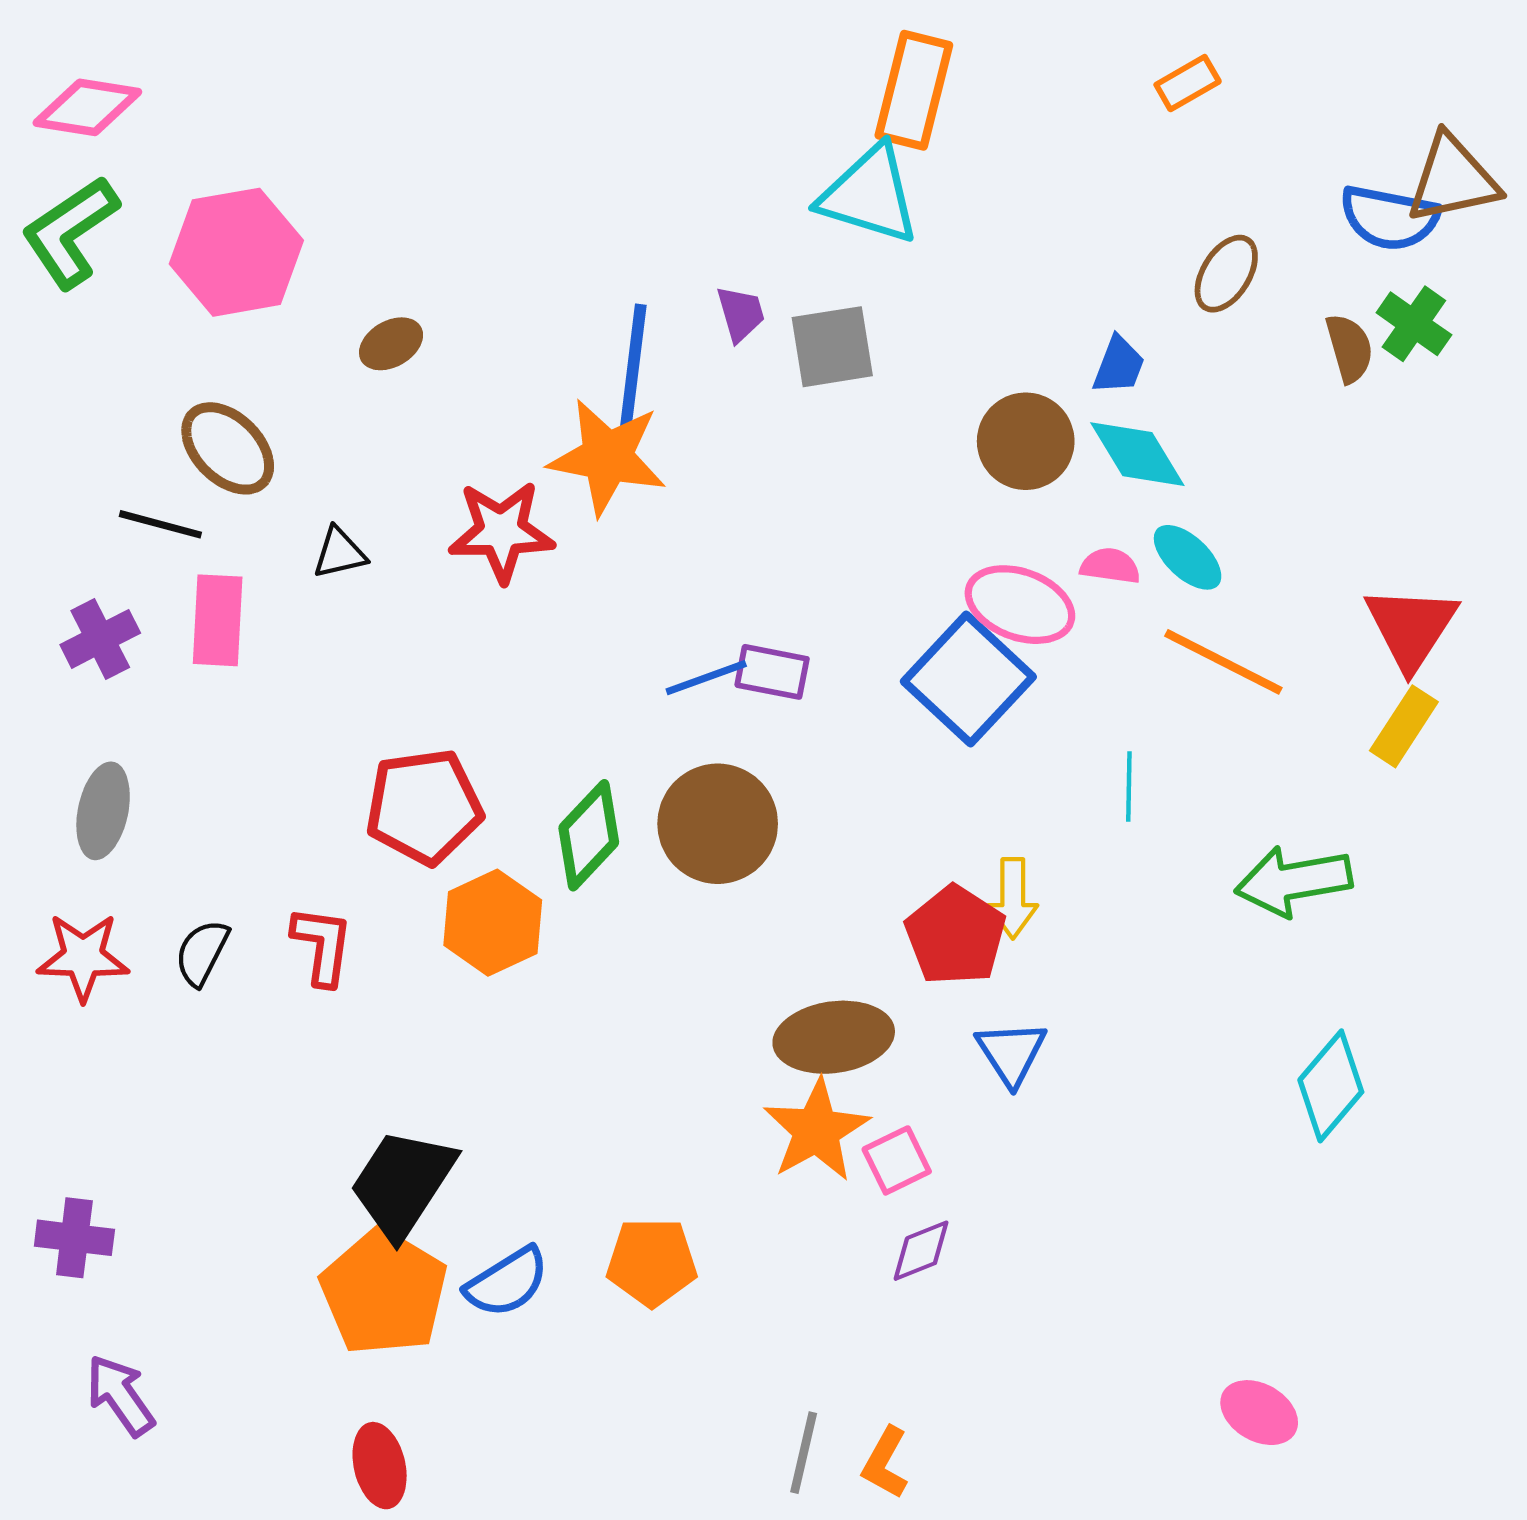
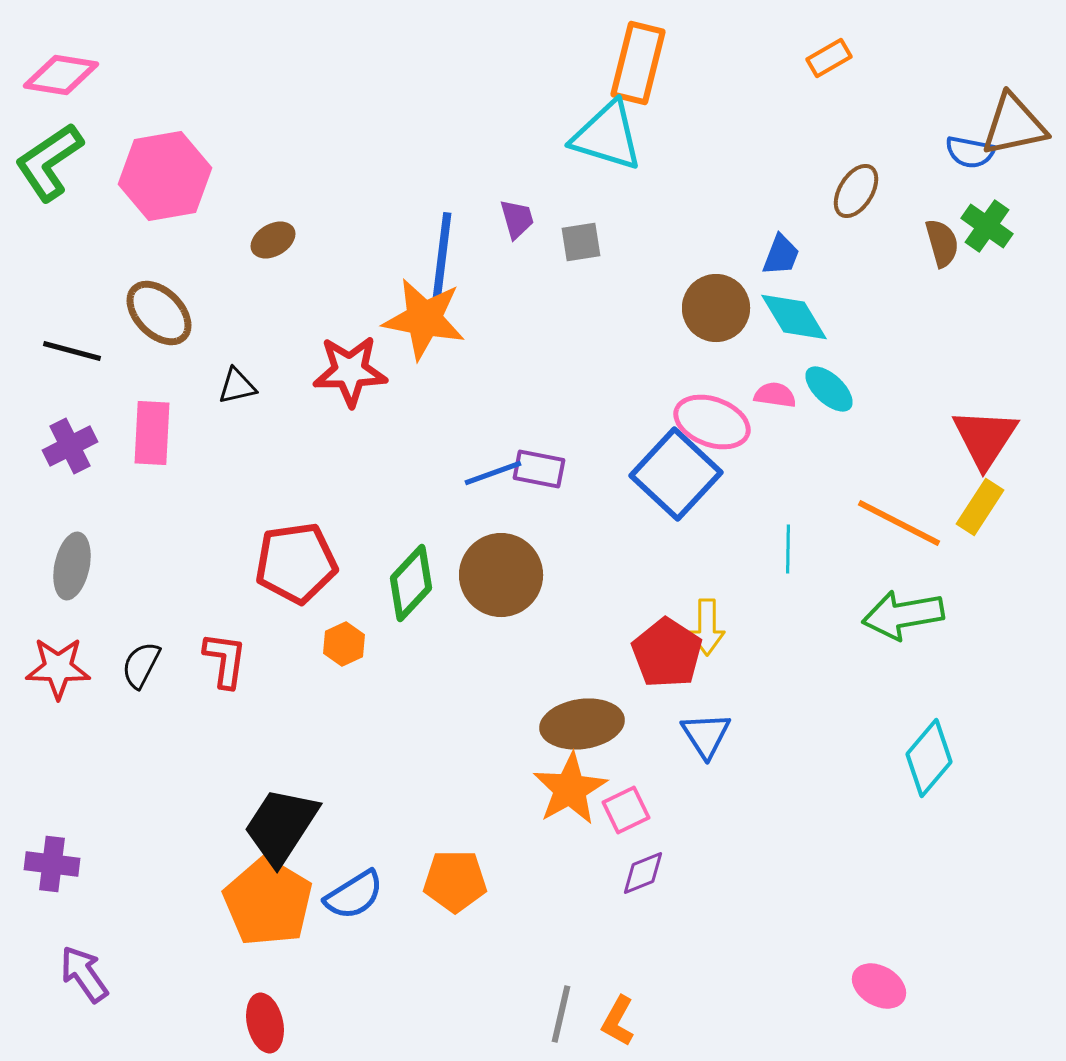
blue semicircle: (1390, 218) -> (970, 152), size x0.7
gray square: (832, 347) -> (581, 242), size x0.7
black line: (160, 524) -> (72, 351), moved
orange line: (1223, 662) -> (899, 523), moved
orange hexagon: (493, 923) -> (344, 644), size x0.6

